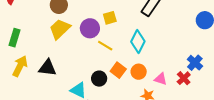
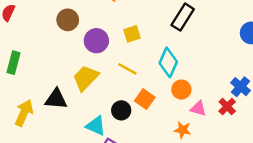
purple circle: (90, 28) -> (96, 41), moved
yellow trapezoid: (60, 29) -> (86, 78), moved
yellow arrow: (20, 66) -> (24, 113), moved
orange circle: (139, 72) -> (181, 90), moved

